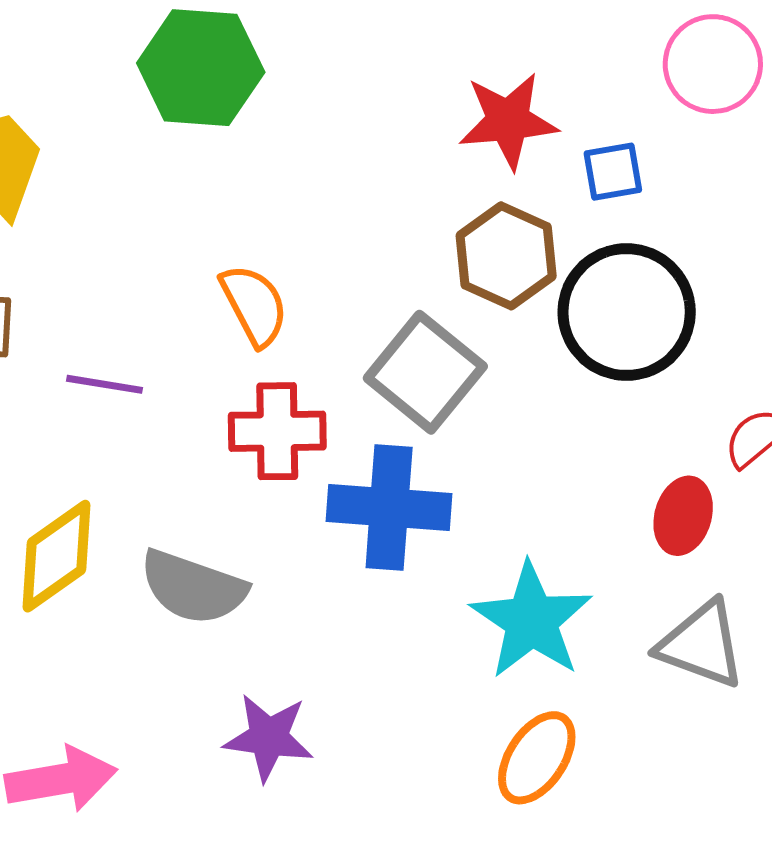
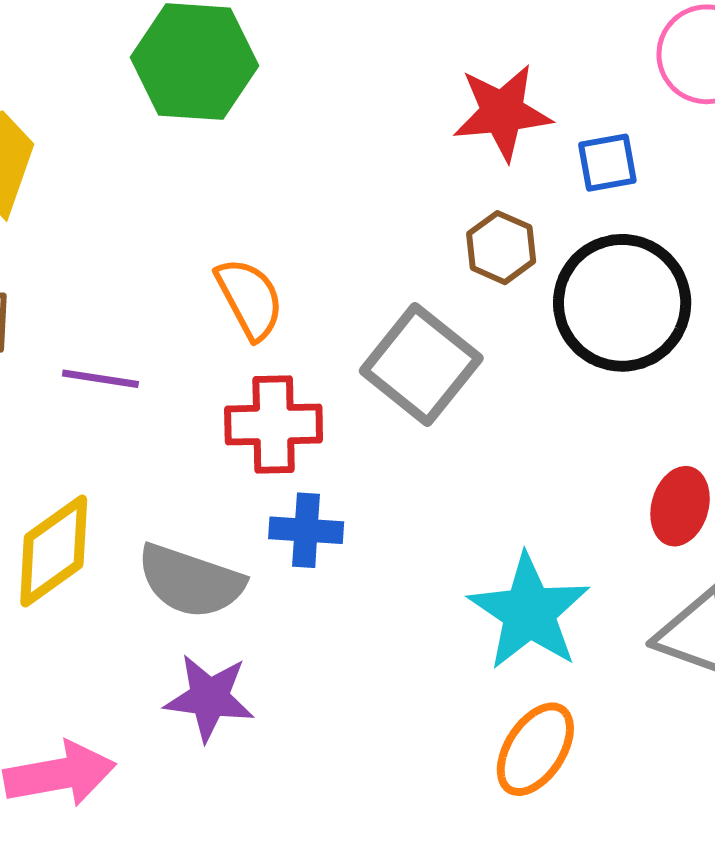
brown hexagon: (506, 256) -> (501, 248), size x0.7
blue cross: (389, 508) -> (306, 530), moved, size x0.6
purple star: (268, 737) -> (209, 698), moved

